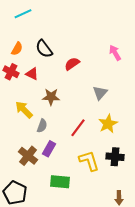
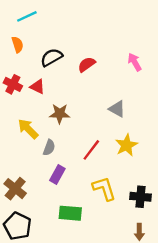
orange semicircle: (17, 49) -> (18, 45), moved, turned -48
black semicircle: (44, 49) -> (51, 57), turned 96
red semicircle: (72, 64) -> (87, 64), moved
gray triangle: (100, 93) -> (117, 109), turned -42
brown cross: (28, 156) -> (15, 189), moved
black cross: (115, 157) -> (140, 197), moved

